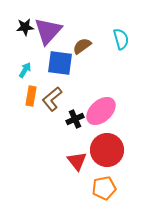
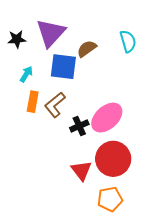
black star: (25, 27) -> (17, 39), moved

